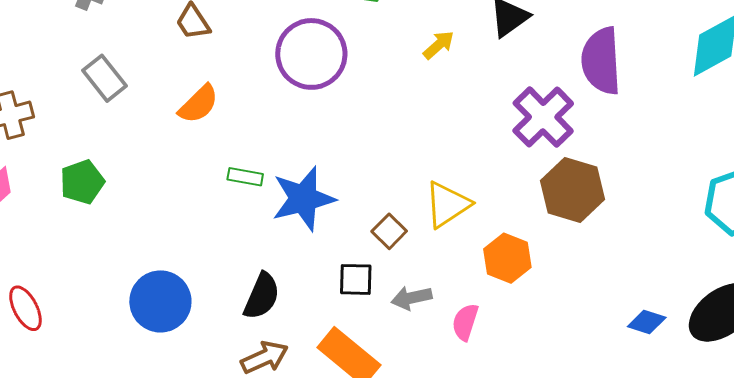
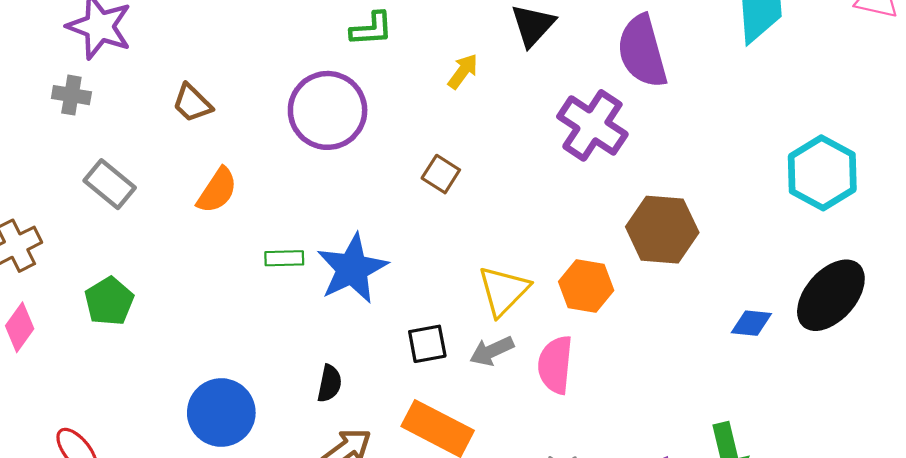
brown hexagon: (573, 190) -> (662, 230), moved
yellow triangle: (447, 204) -> (503, 291), moved
brown square: (389, 231) -> (441, 174), moved
black semicircle: (262, 296) -> (329, 383), size x0.7
pink semicircle: (465, 322) -> (555, 365), size x1.4

